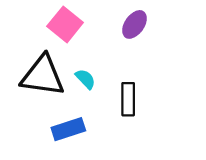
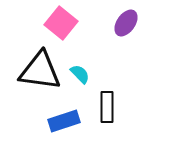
black rectangle: (128, 99) -> (107, 107), moved

